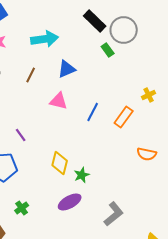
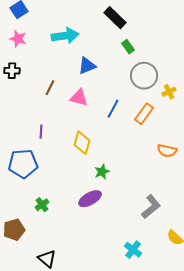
gray circle: (124, 30) -> (144, 76), moved
brown line: (31, 75) -> (50, 88), moved
purple line: (21, 135) -> (41, 132), turned 40
yellow diamond: (60, 163) -> (82, 143), moved
gray L-shape: (114, 214) -> (151, 207), moved

